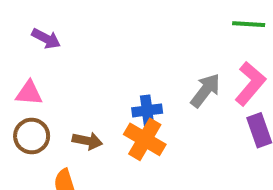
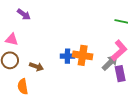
gray arrow: (205, 90) -> (110, 63), moved
orange cross: (145, 139) -> (83, 55), moved, turned -30

